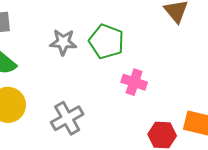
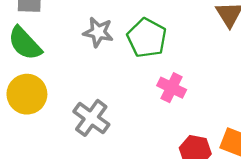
gray cross: (67, 118) -> (91, 118), turned -32

